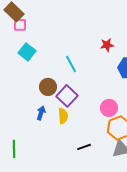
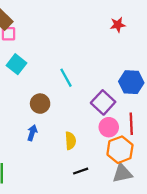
red star: (107, 45) -> (118, 25), moved
purple square: (67, 96) -> (103, 102), moved
yellow semicircle: (63, 116) -> (70, 141), moved

